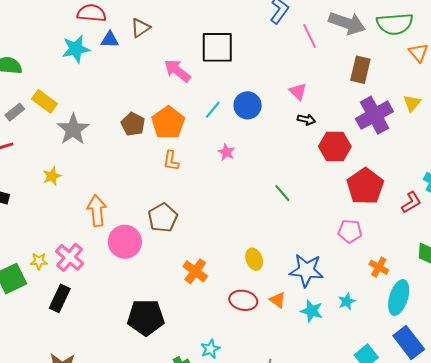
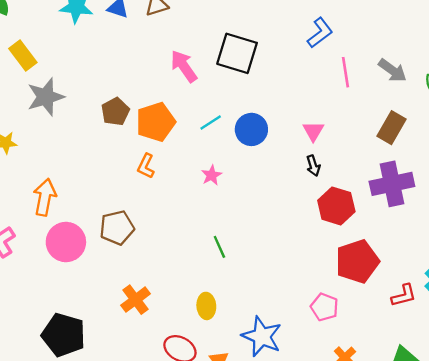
gray arrow: (347, 23) -> (392, 70), size x0.7
black arrow: (306, 120) -> (313, 166), turned 42
green line: (282, 193) -> (219, 247), moved

